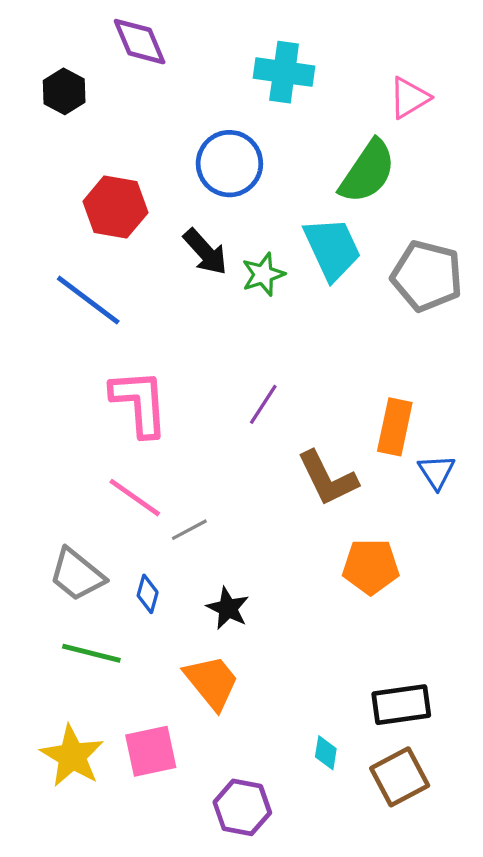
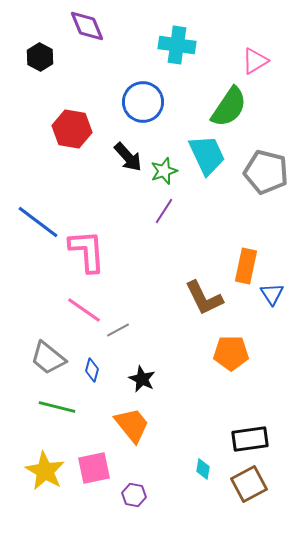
blue line: (88, 300) -> (38, 222), moved
purple line: (263, 404) -> (164, 211), moved
purple hexagon: (242, 807) -> (134, 495), moved, size x0.7

